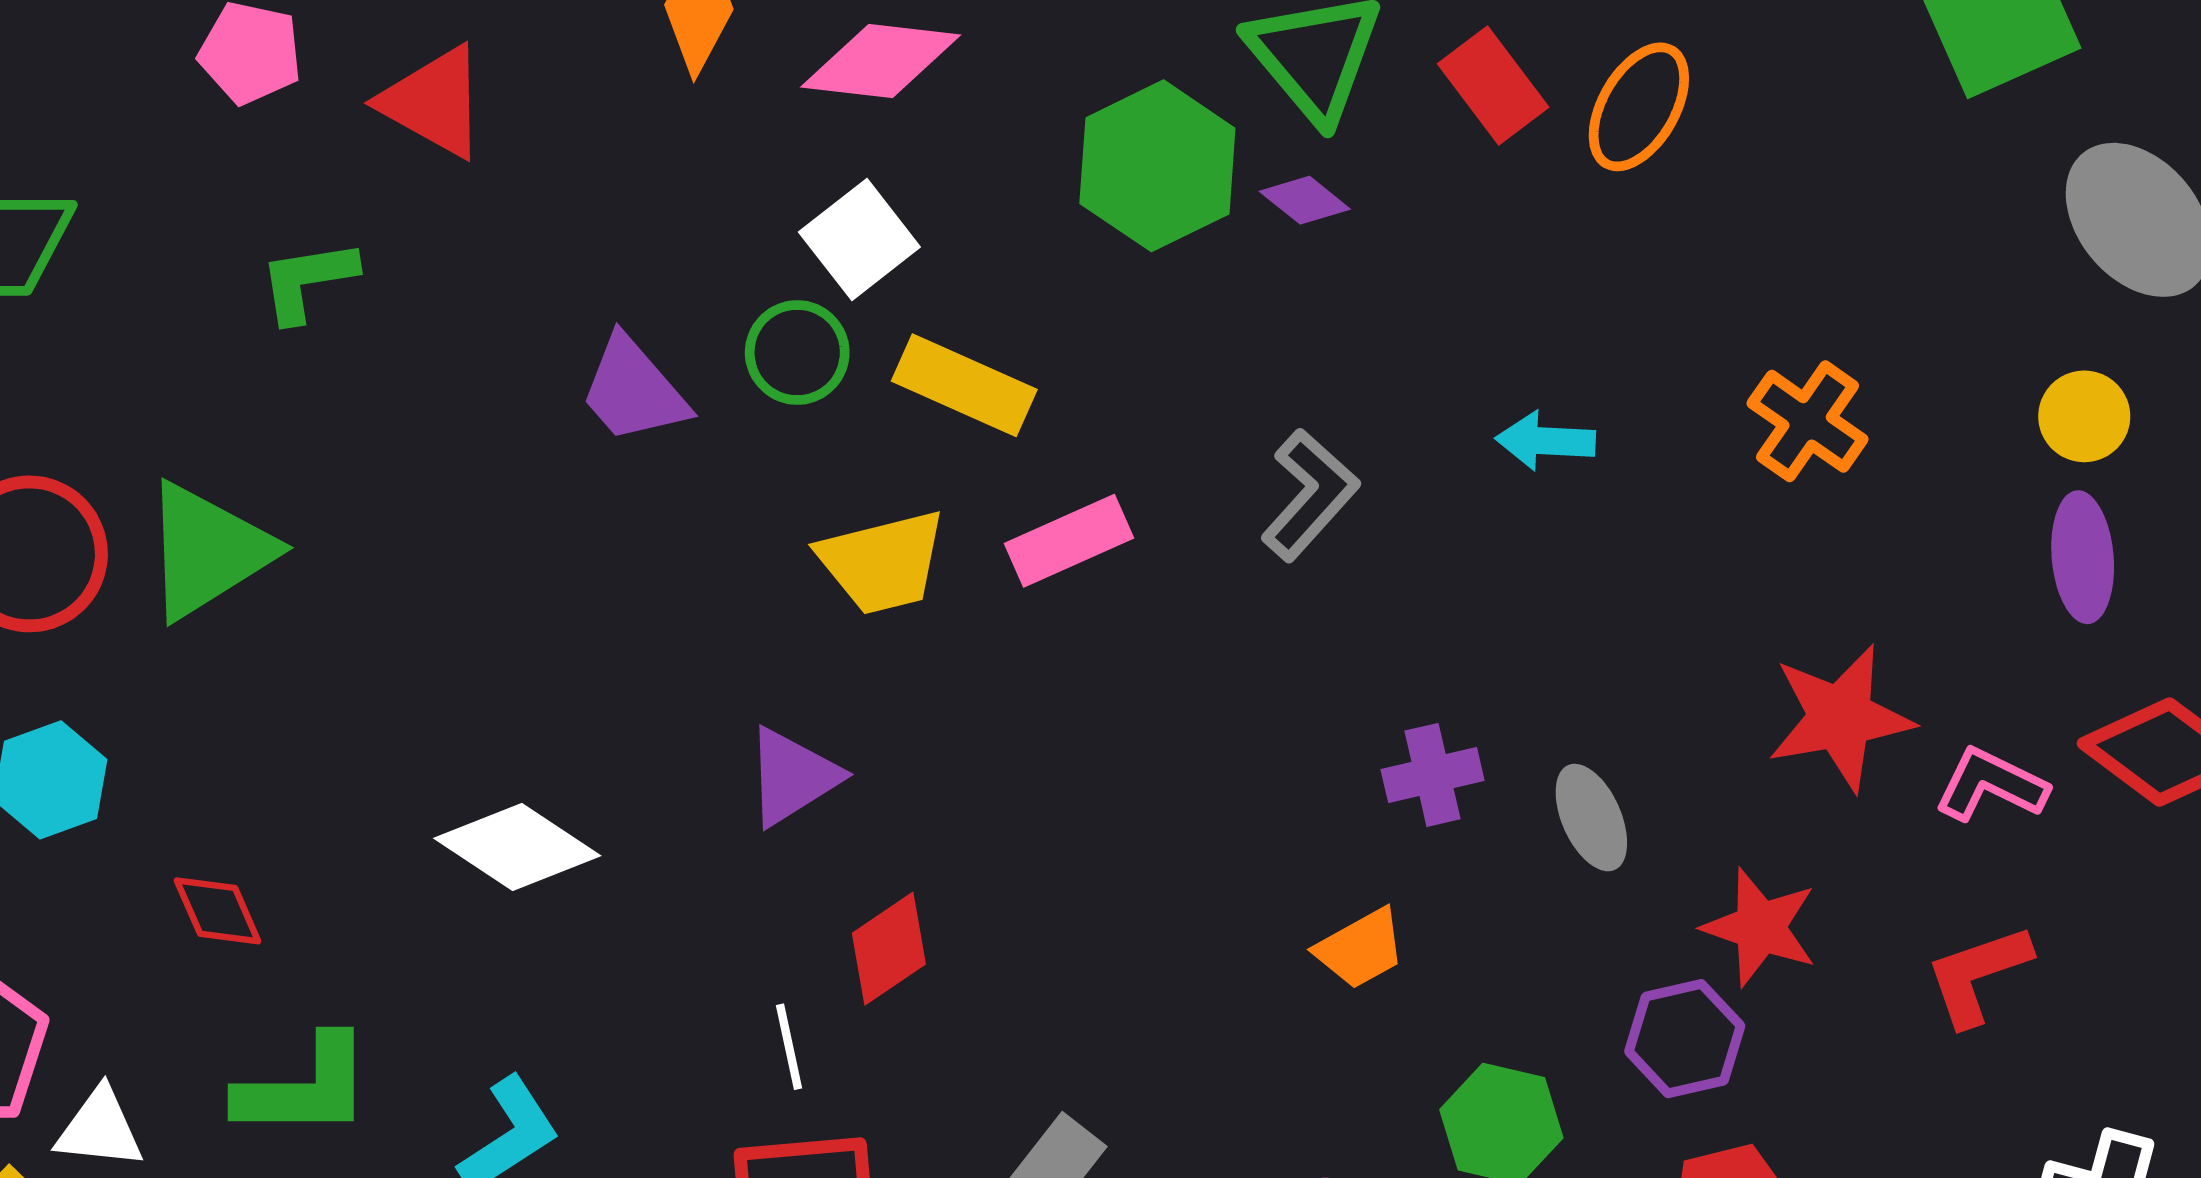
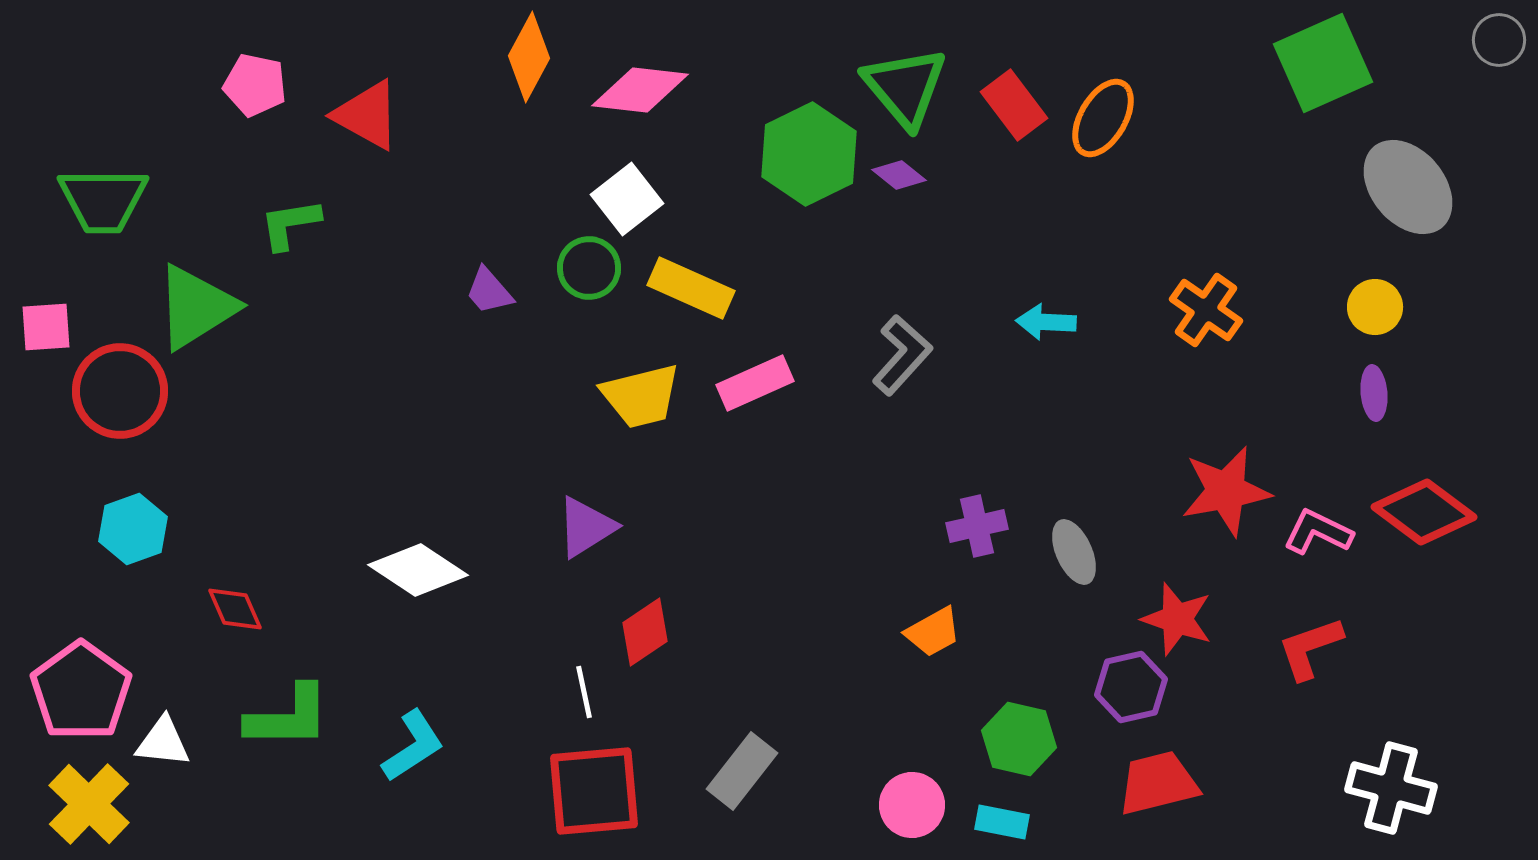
purple trapezoid: (633, 390) -> (489, 291), size x0.7
green triangle: (208, 551) -> (196, 307), moved
purple ellipse: (2083, 557) -> (1374, 393), size x0.7

